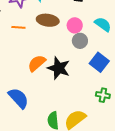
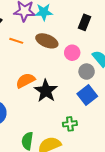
gray circle: (80, 41) -> (87, 72), moved
green cross: (103, 95) -> (70, 124), moved, turned -32

